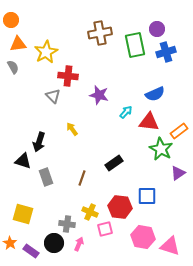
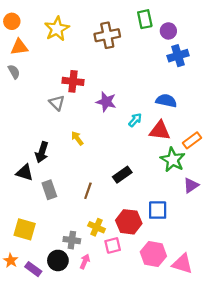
green rectangle: (135, 45) -> (145, 19), moved, size x0.7
yellow star: (46, 52) -> (57, 29), moved
blue semicircle: (155, 94) -> (166, 101), turned -144

